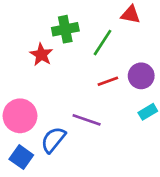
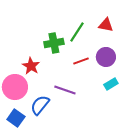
red triangle: (131, 15) -> (106, 25), moved
green cross: (65, 29) -> (54, 43), moved
red star: (41, 55) -> (31, 66), moved

